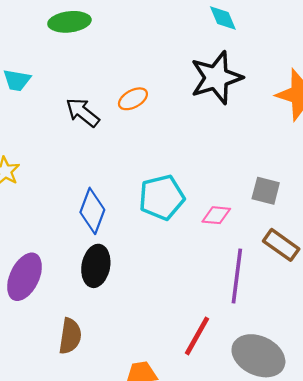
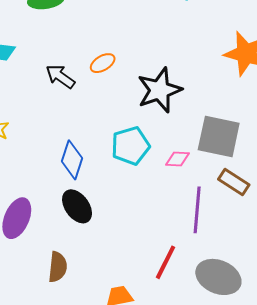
black star: (216, 78) -> (159, 90), moved
gray square: (266, 191) -> (219, 136), size x1.8
black ellipse: (96, 266) -> (77, 206), turned -44

